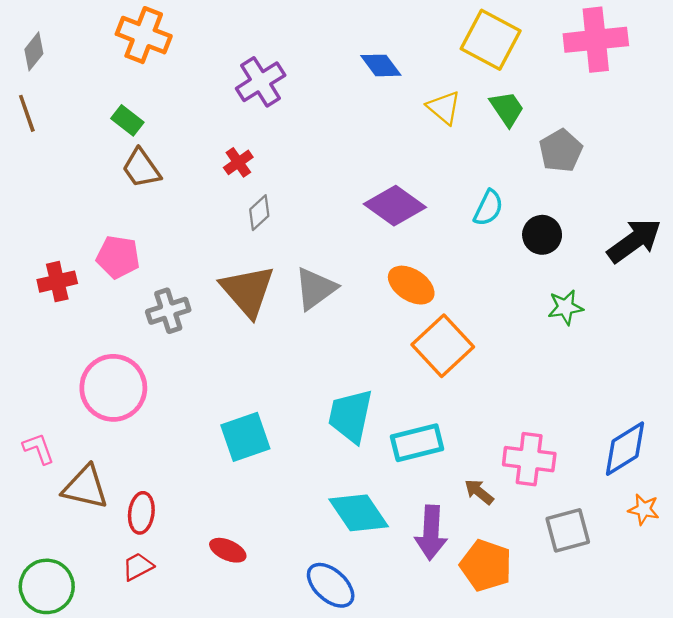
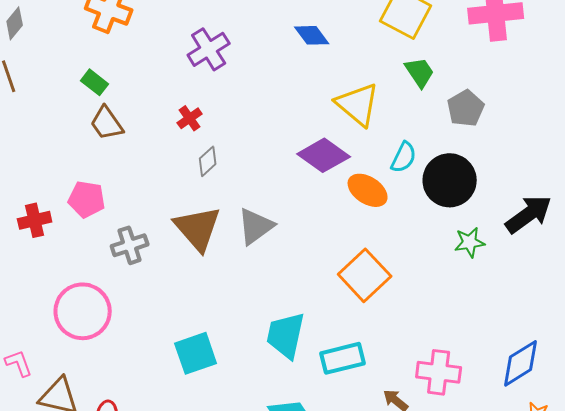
yellow triangle: (444, 107) -> (358, 104), moved, size x1.5
black circle: (542, 235) -> (450, 180), size x1.6
black arrow: (634, 241) -> (529, 214), moved
orange ellipse: (411, 285) -> (368, 190), moved

